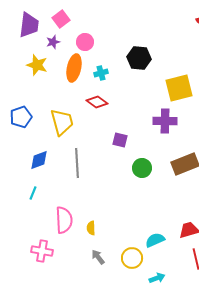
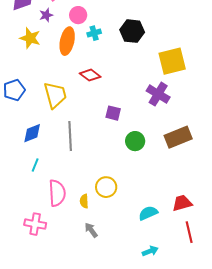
cyan cross: (101, 73) -> (94, 33), moved
purple cross: (165, 121) -> (158, 94), turned 30
cyan line: (33, 193) -> (35, 165), moved
yellow circle: (132, 258) -> (106, 187), moved

